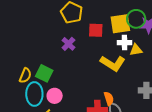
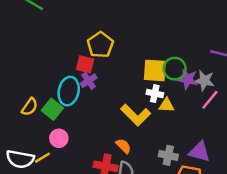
red square: (96, 30) -> (85, 64), moved
cyan ellipse: (34, 94) -> (69, 91), moved
orange semicircle: (109, 99) -> (123, 146), moved, turned -40

